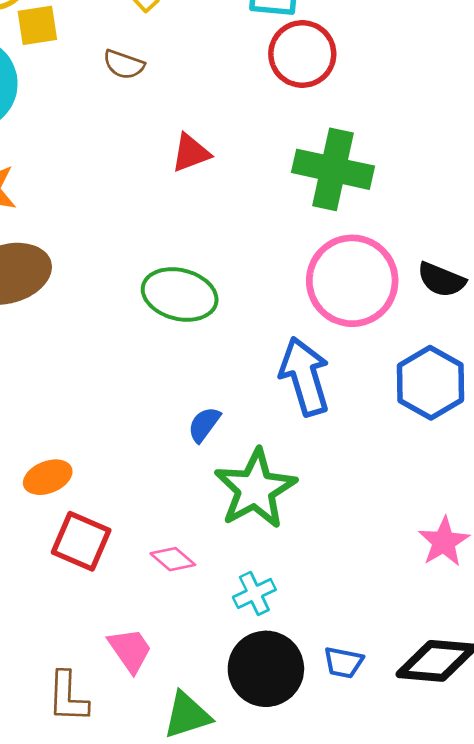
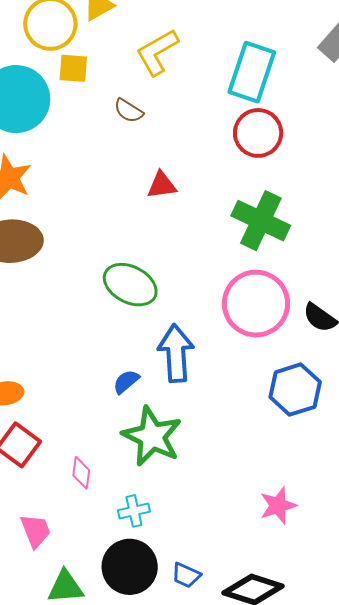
blue arrow: (305, 376) -> (176, 353), moved
green star: (255, 489) -> (152, 436), turned -30
pink diamond: (173, 559) -> (81, 473), turned 44

